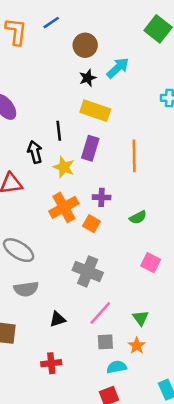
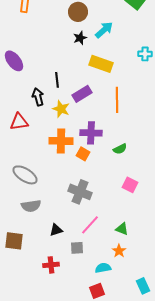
yellow rectangle: (95, 111) -> (101, 64), moved
purple rectangle: (90, 148) -> (82, 94), turned 42
purple cross: (102, 197) -> (91, 133), size x1.5
orange cross: (64, 207) -> (61, 141), turned 30
green triangle: (140, 318) -> (122, 229), turned -32
gray square: (105, 342) -> (77, 248), moved

